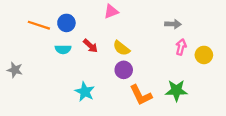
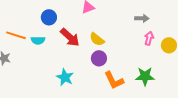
orange line: (39, 25) -> (16, 35), moved
red arrow: (90, 46) -> (70, 37), size x1.5
cyan semicircle: (63, 49) -> (38, 40), moved

